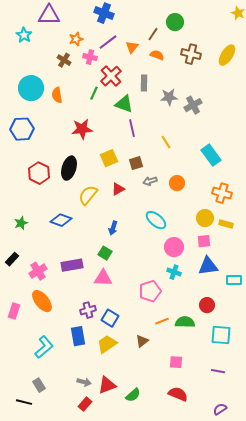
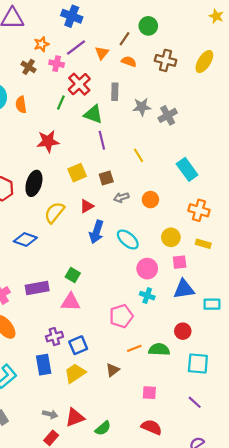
yellow circle: (205, 218) -> (171, 237), moved
blue arrow: (113, 228) -> (96, 232), moved, size x1.5
blue square: (110, 318) -> (78, 345), turned 36
purple line: (218, 371) -> (195, 402), turned 32

